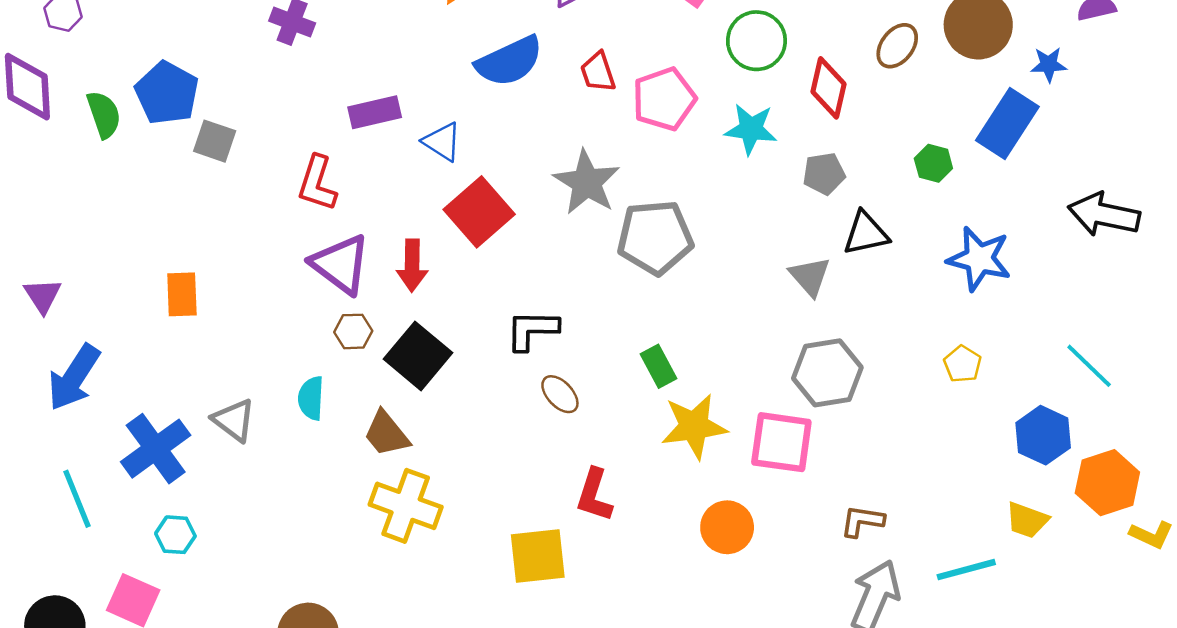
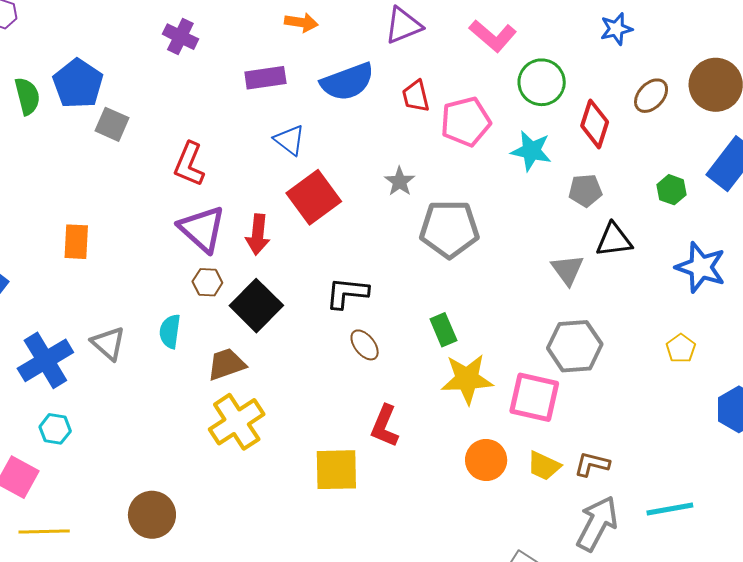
purple rectangle: (375, 112) -> (265, 78), moved
gray star: (587, 182) -> (400, 181), size x0.6
brown trapezoid: (386, 434) -> (226, 364), turned 105
yellow cross: (406, 506) -> (237, 422), turned 32
yellow trapezoid: (1027, 520) -> (544, 466), moved

